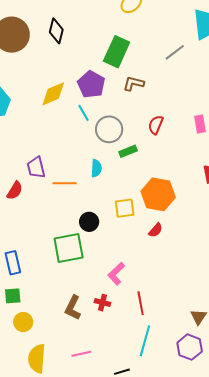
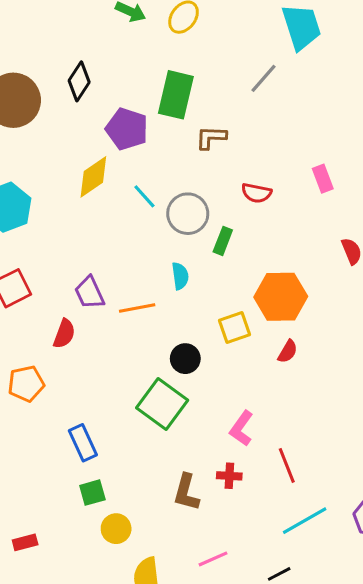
black diamond: (56, 31) -> (79, 81), turned 30
purple pentagon: (91, 84) -> (127, 129), moved
red semicircle: (156, 125) -> (256, 193), turned -90
green rectangle: (128, 151) -> (223, 241), turned -36
green square: (69, 248) -> (162, 404), turned -32
cyan line: (145, 341) -> (305, 521), turned 56

